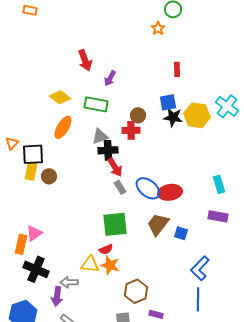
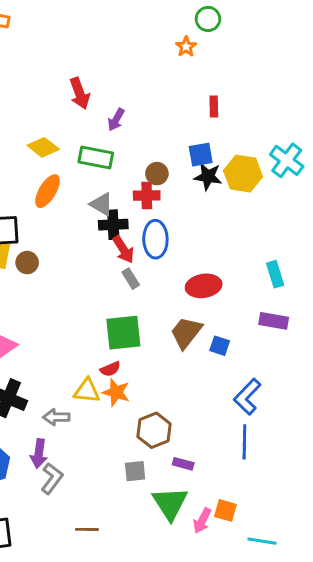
gray triangle: (100, 136) -> (101, 204), turned 48
blue ellipse: (148, 188) -> (155, 239), moved, turned 50
purple arrow: (57, 296) -> (39, 454), moved

